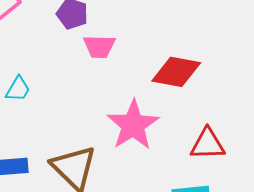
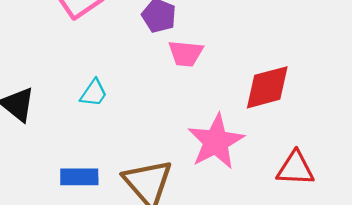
red diamond: (176, 72) -> (267, 87), turned -30

